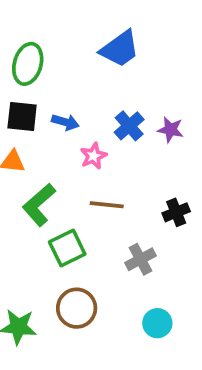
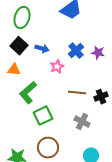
black square: (22, 116) -> (19, 46), turned 36
brown line: (107, 205) -> (77, 93), moved
gray cross: (140, 259) -> (82, 122), turned -35

